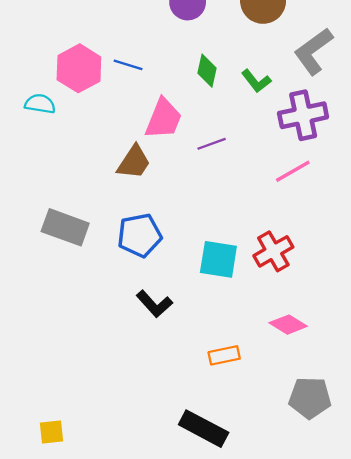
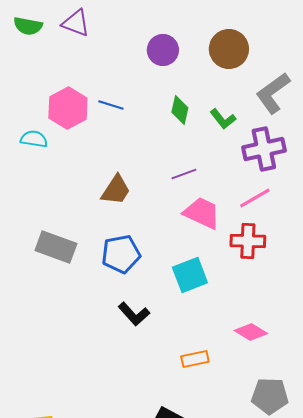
pink trapezoid: (164, 119) -> (202, 213), moved, turned -87
red cross: (273, 251) -> (248, 241), moved, turned 32
cyan square: (218, 259) -> (190, 275), turned -30

